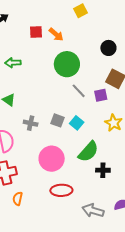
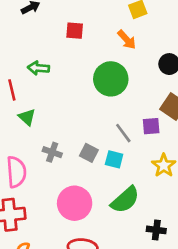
orange arrow: (56, 34) -> (127, 40), moved
gray line: (79, 91) -> (123, 133), moved
cyan square: (77, 123) -> (114, 159), turned -32
black cross: (103, 170) -> (156, 230), moved

